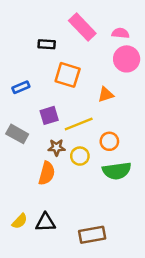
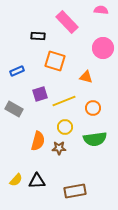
pink semicircle: (120, 33) -> (101, 10), moved
orange triangle: (106, 95) -> (86, 77), turned 32
orange circle: (109, 141) -> (93, 108), moved
brown star: (57, 147) -> (59, 148), moved

